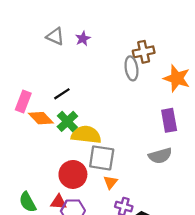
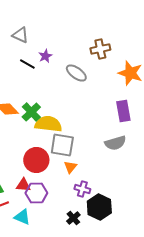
purple star: (83, 39) -> (45, 56), moved
gray ellipse: (131, 68) -> (76, 73), moved, turned -45
black line: (62, 94) -> (27, 64), moved, turned 63

